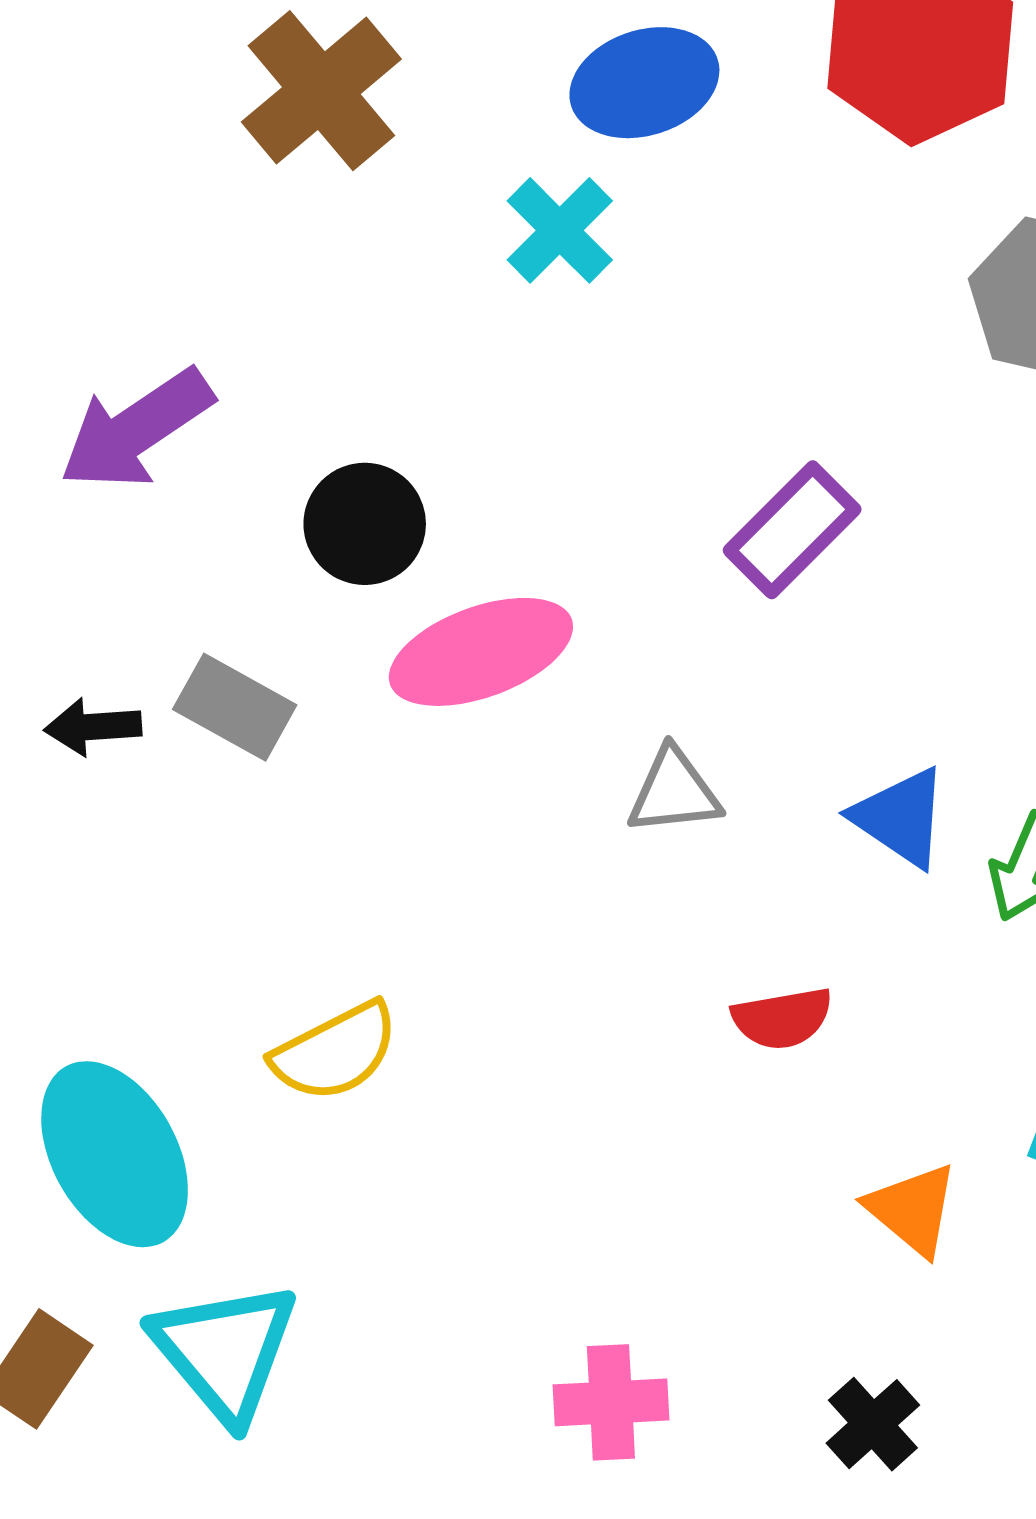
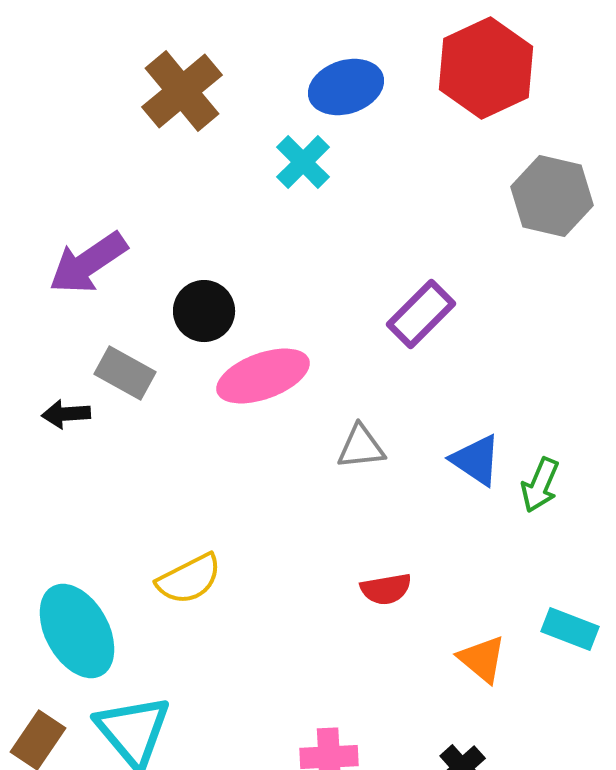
gray rectangle: (235, 707) -> (125, 373), moved
red semicircle: (782, 1018) -> (386, 589), moved

